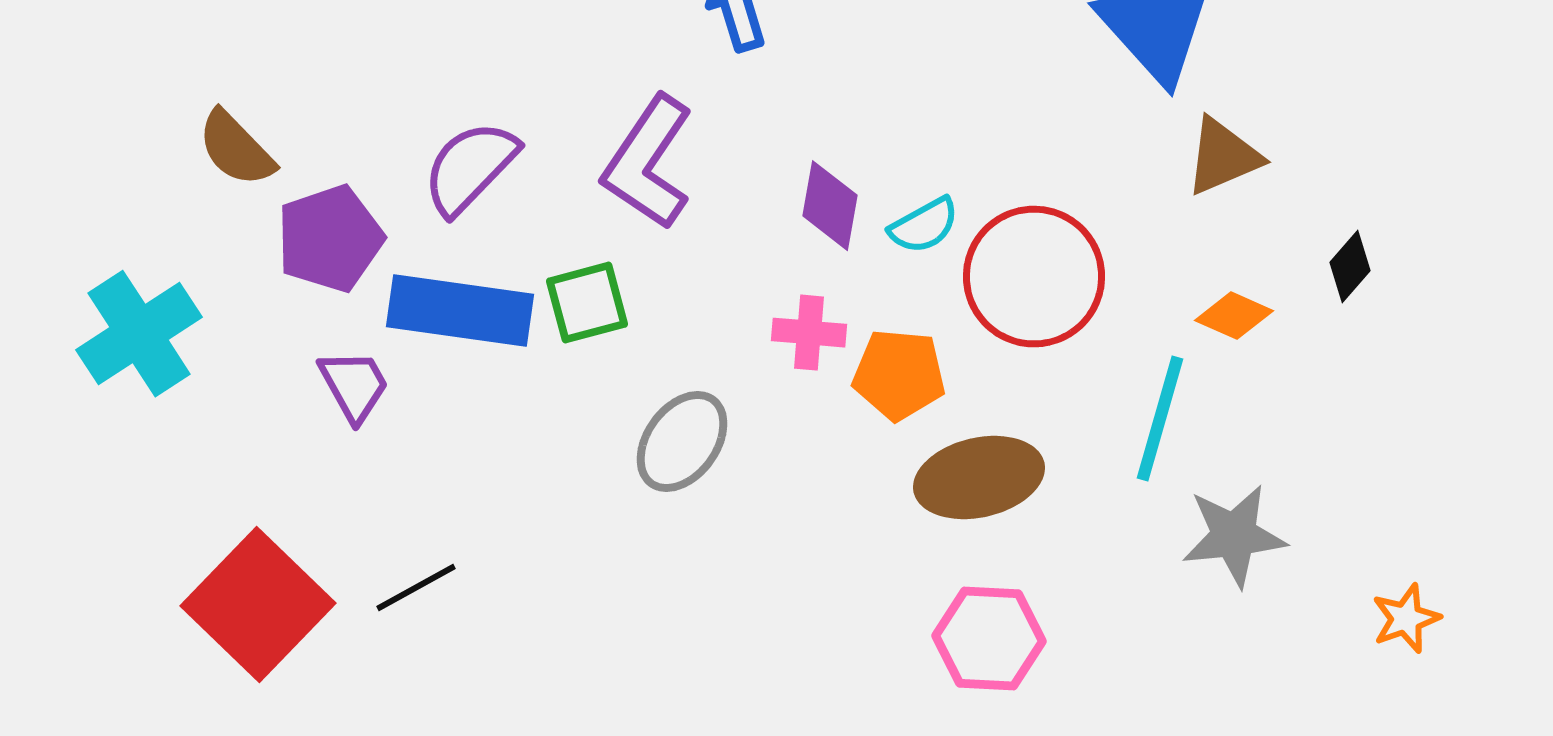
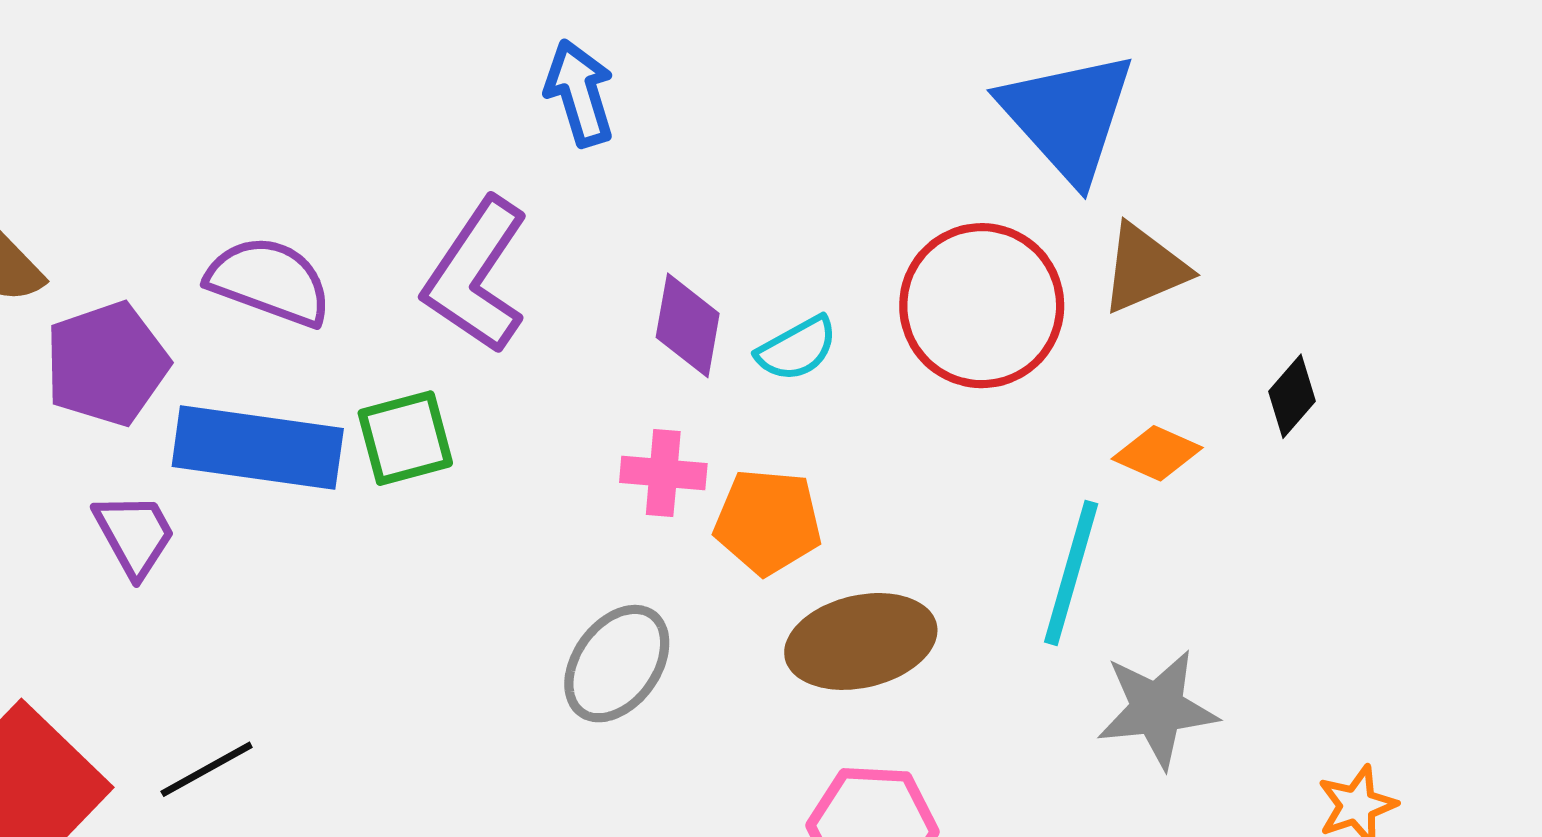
purple semicircle: (470, 168) -> (269, 281), turned 66
red circle: (1034, 277) -> (982, 306), moved
gray ellipse: (682, 442) -> (617, 664), moved

